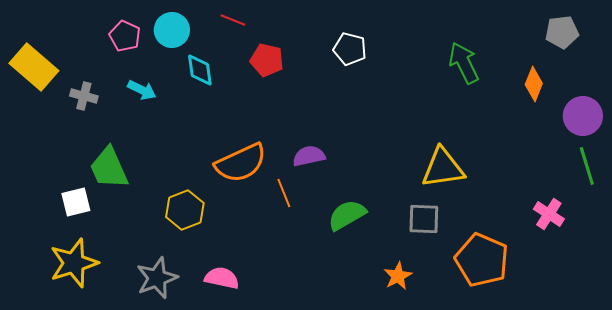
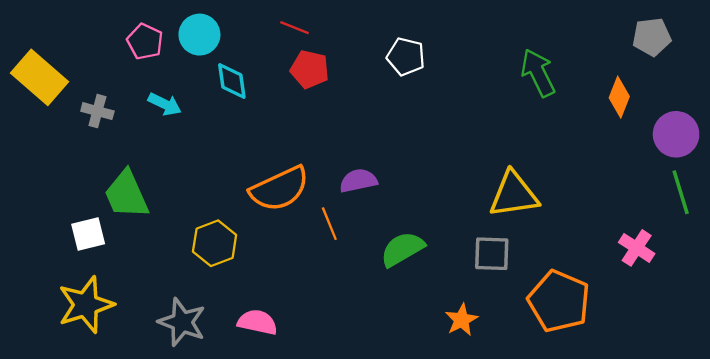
red line: (233, 20) -> (295, 28), moved
gray star: (157, 278) -> (182, 322), turned -30

